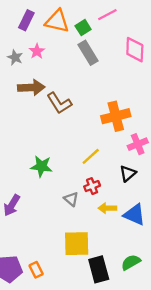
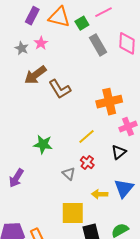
gray rectangle: (88, 53) -> (98, 45), moved
brown arrow: (31, 88) -> (35, 75), turned 145
red cross: (92, 186) -> (87, 163), turned -32
yellow arrow: (107, 208) -> (100, 194), moved
blue triangle: (134, 215) -> (124, 188), turned 45

